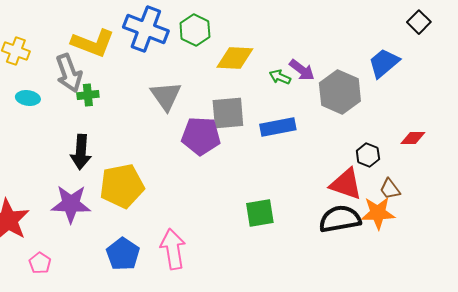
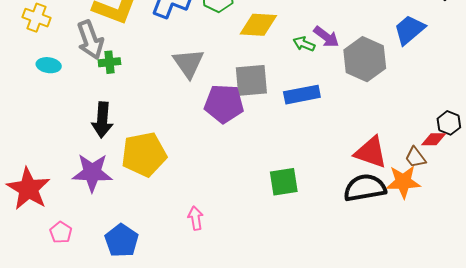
red diamond: (413, 138) -> (434, 139), moved
black hexagon: (368, 155) -> (449, 123), moved
pink arrow: (173, 249) -> (196, 218), size x0.6
blue pentagon: (123, 254) -> (122, 240), moved

